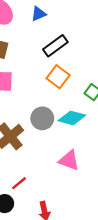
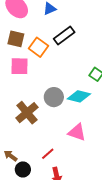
orange square: (58, 77) -> (39, 47), moved
red line: (19, 183) -> (48, 154), moved

